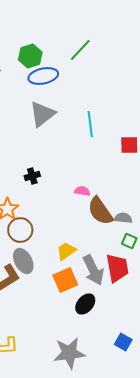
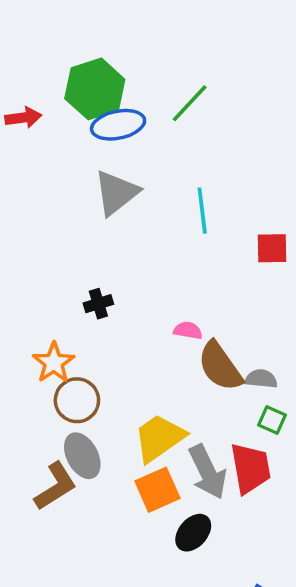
green line: (80, 50) -> (190, 103), moved
green hexagon: (30, 56) -> (95, 89), size x1.4
yellow trapezoid: (66, 251) -> (159, 438), size x1.5

